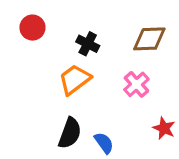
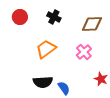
black cross: (88, 44) -> (54, 17), moved
black semicircle: (70, 133) -> (43, 82), turned 66

